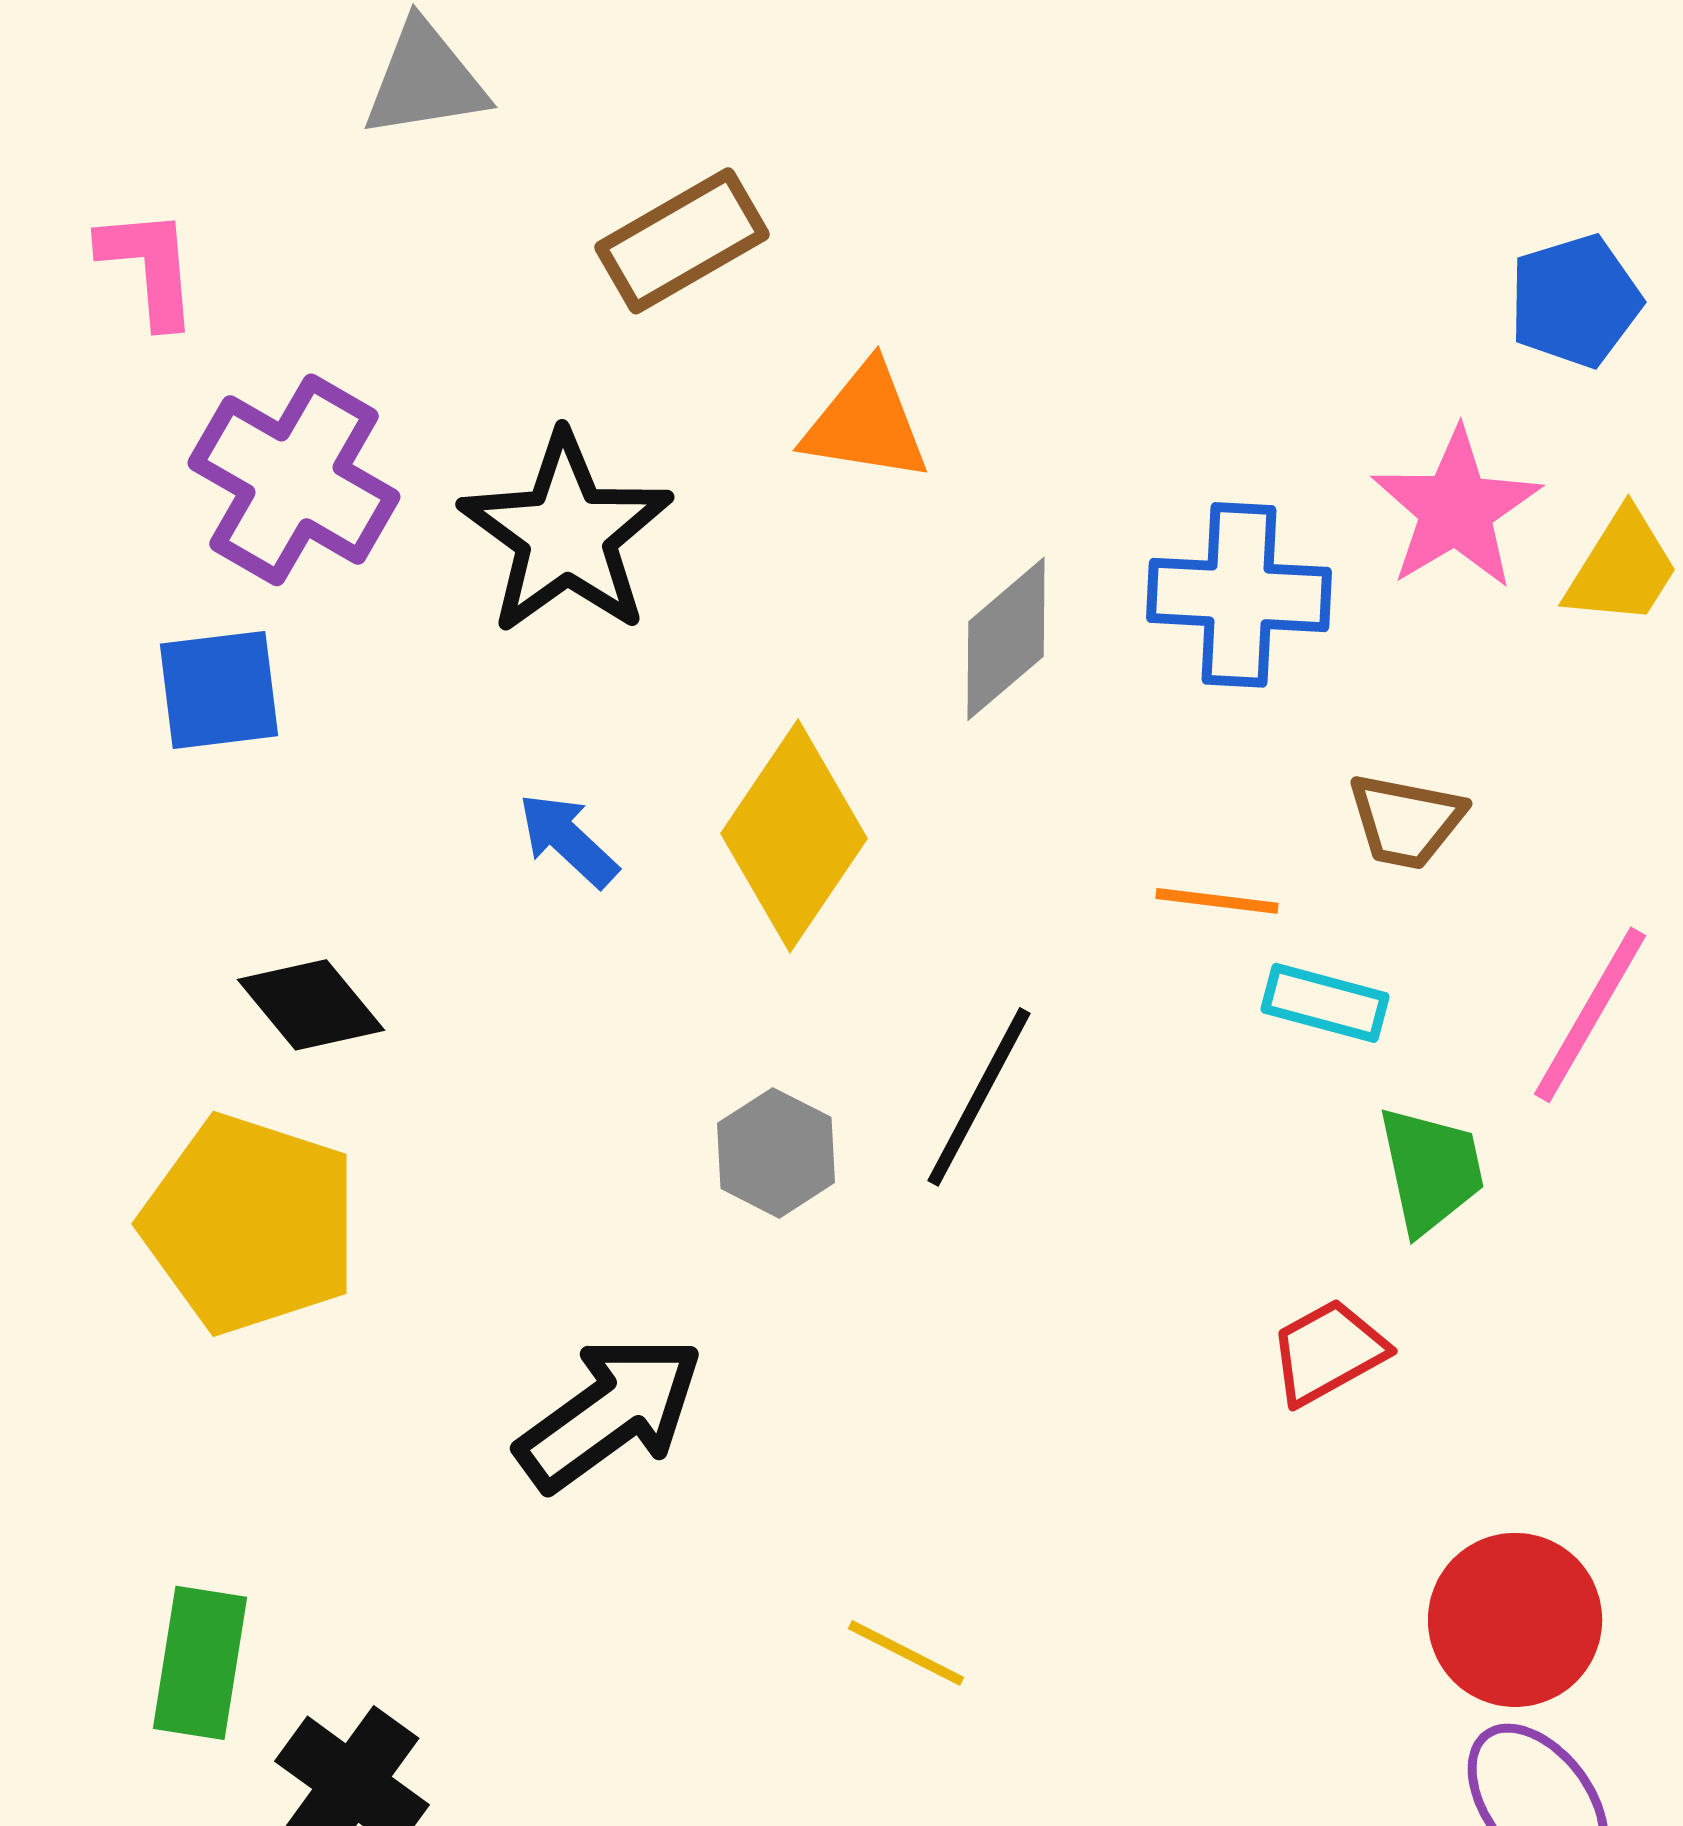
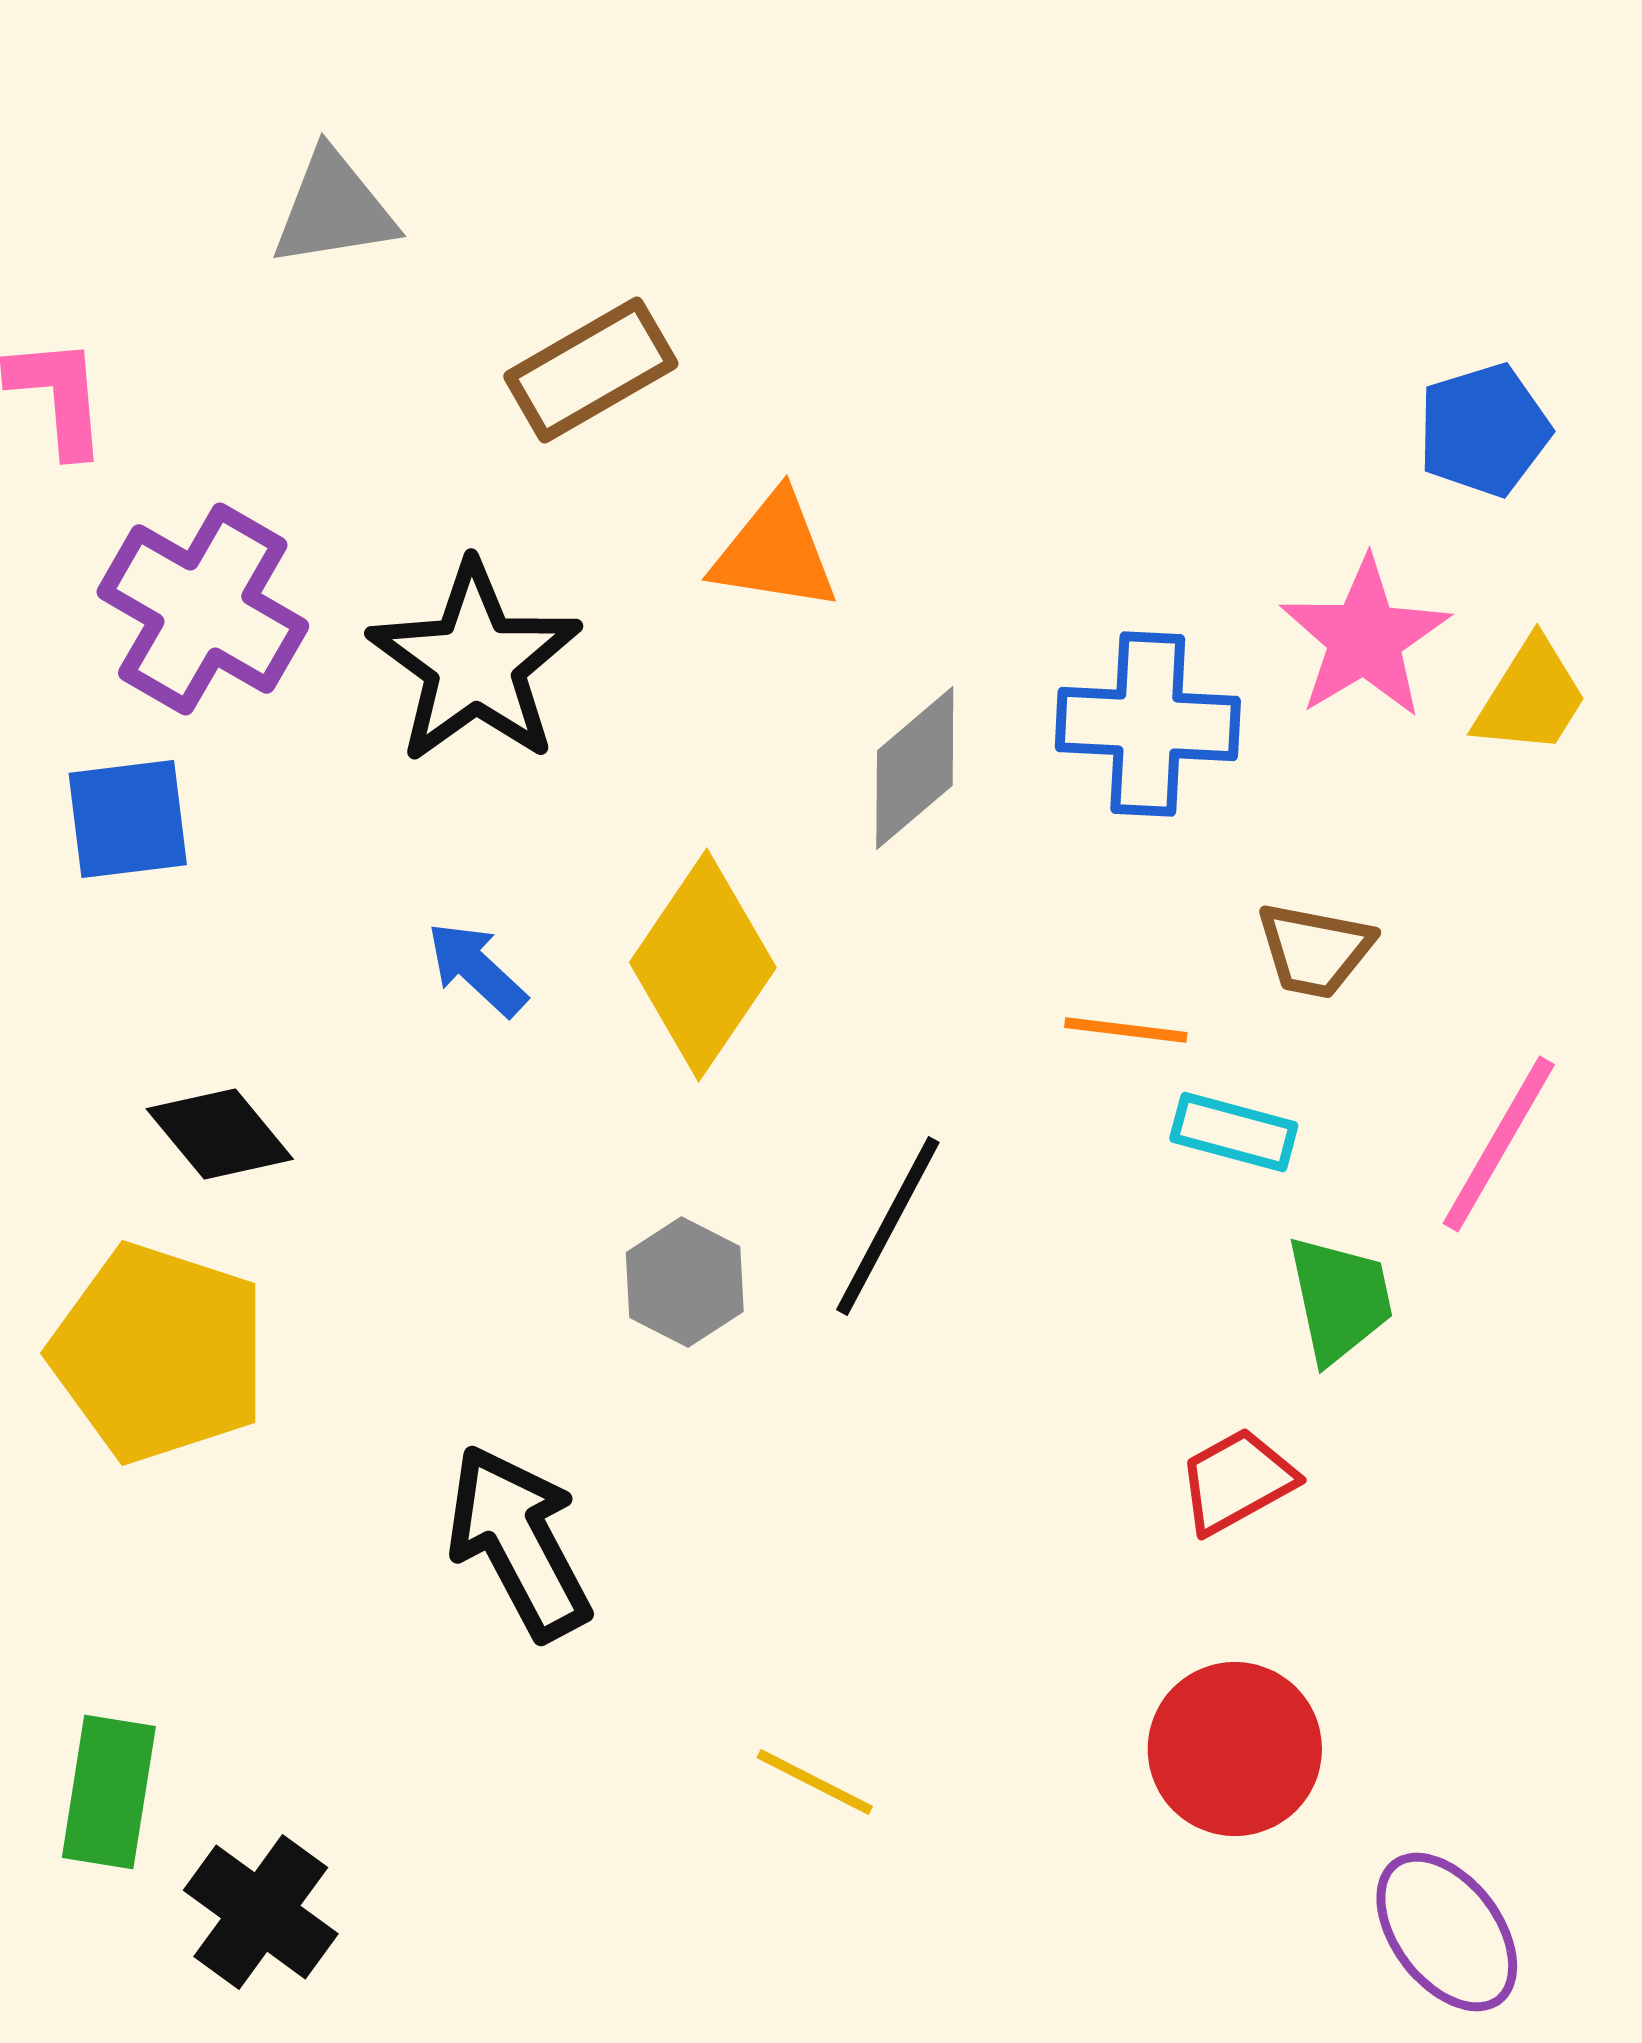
black arrow: (610, 1413) -> (519, 1542), turned -82
red circle: (1515, 1620) -> (1235, 1749), moved

